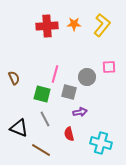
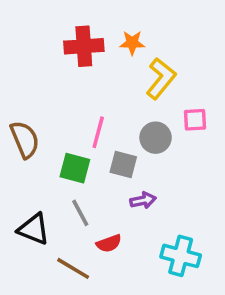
yellow L-shape: (102, 25) -> (161, 79), moved
brown semicircle: (14, 78) -> (25, 139), size x1.5
red semicircle: (69, 134) -> (109, 243), moved, turned -96

